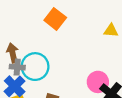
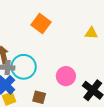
pink circle: (98, 82) -> (66, 76), moved

